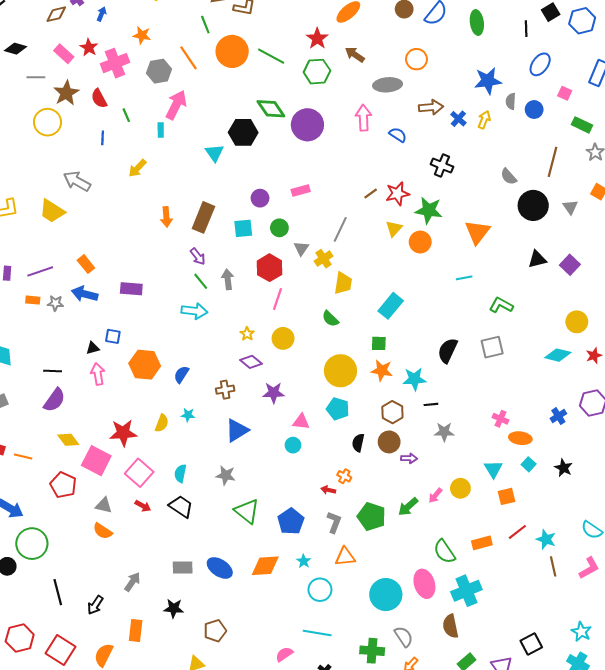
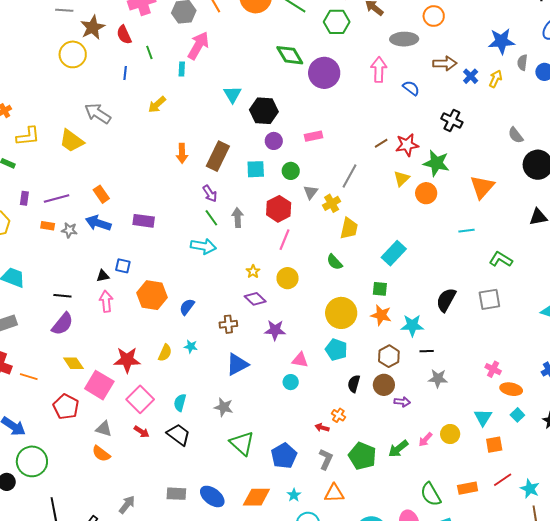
black hexagon: (243, 132) -> (264, 111), moved

